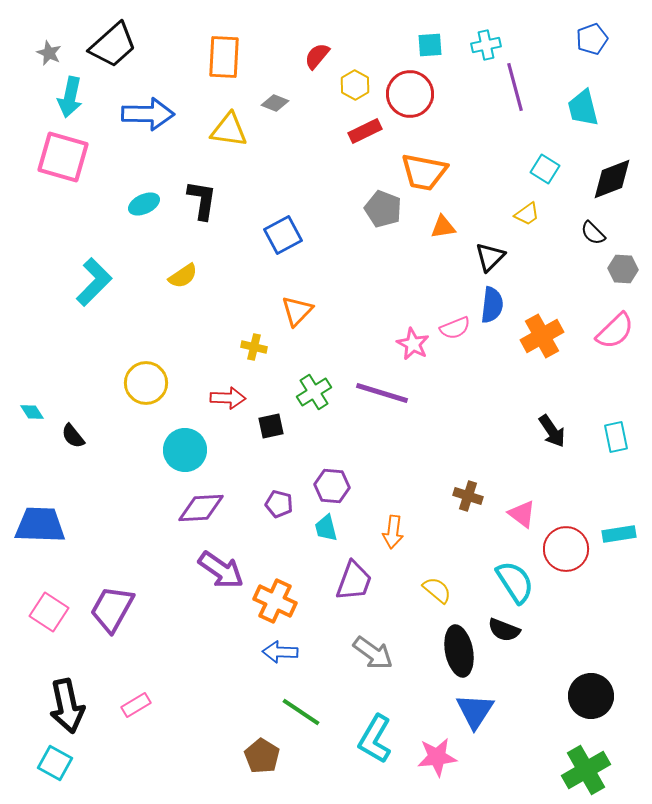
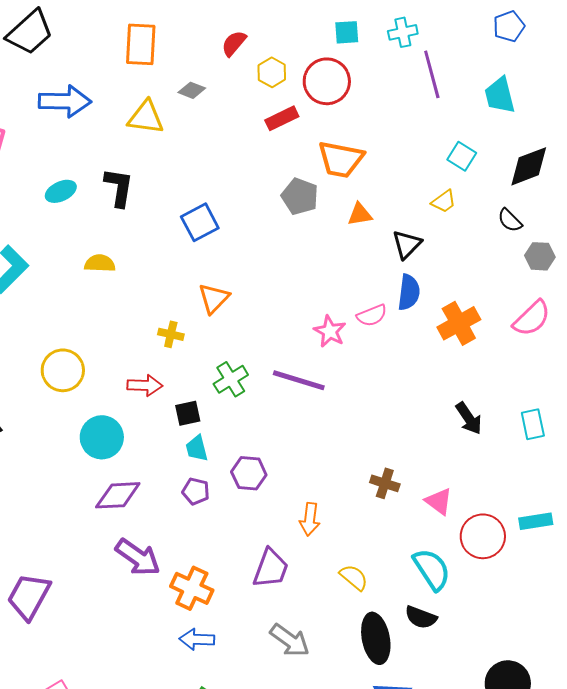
yellow semicircle: (183, 276) -> (100, 263), turned -144
cyan trapezoid: (326, 528) -> (197, 448), moved

